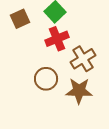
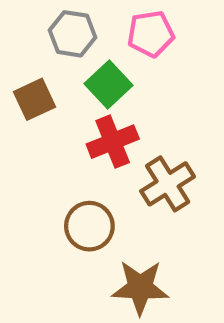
brown star: (79, 91) -> (140, 287), moved

